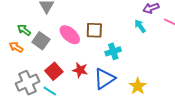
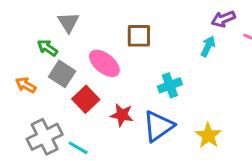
cyan arrow: (140, 26) -> (208, 46), turned 64
green arrow: (24, 30) -> (47, 48), moved
brown square: (94, 30) -> (139, 36), moved
red square: (54, 71) -> (86, 99), moved

